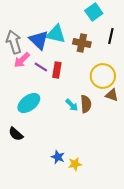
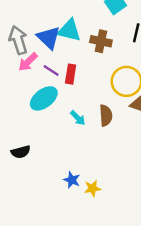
cyan ellipse: (29, 103) -> (44, 98), moved
cyan arrow: (72, 105) -> (78, 118), moved
black semicircle: (16, 134) -> (21, 152), turned -56

